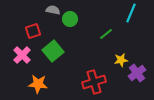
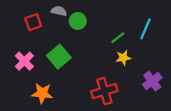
cyan line: (131, 13) -> (146, 29), moved
red square: (33, 31) -> (33, 22), moved
yellow star: (121, 60) -> (123, 58), moved

